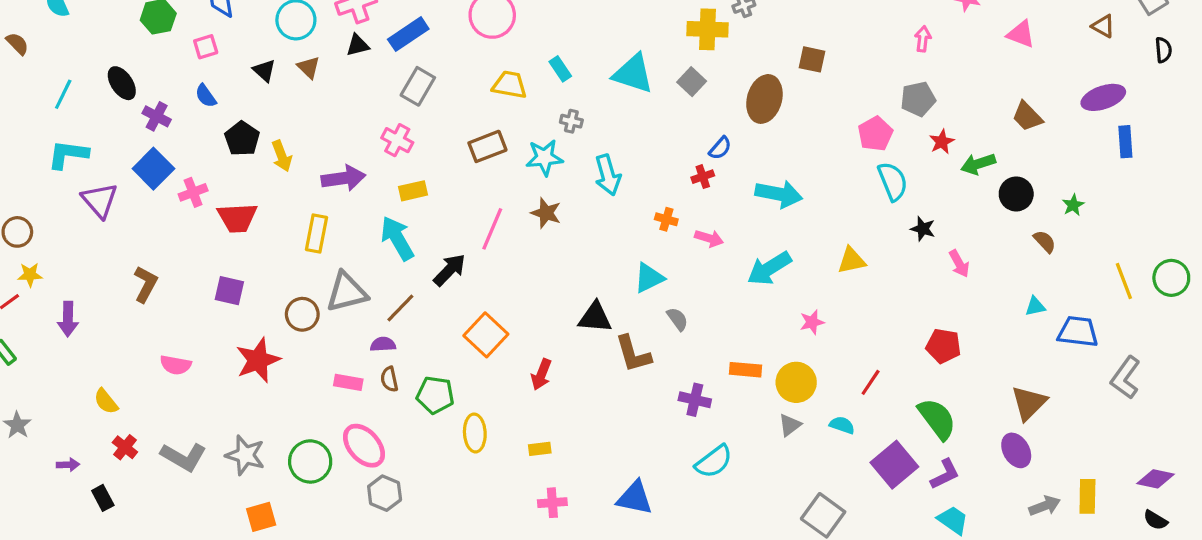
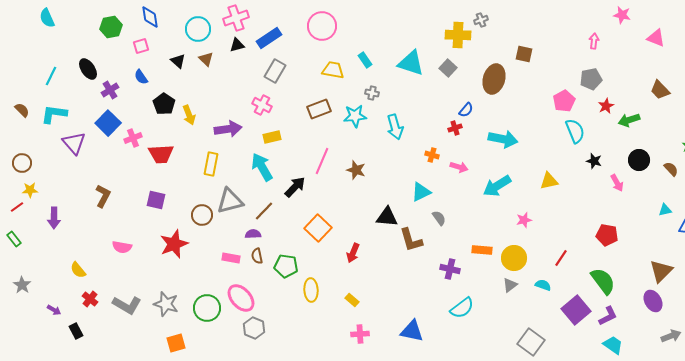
brown semicircle: (17, 44) -> (22, 110), moved
purple cross: (157, 116) -> (110, 90), turned 30
black circle: (1016, 194) -> (639, 160), moved
brown star: (546, 213) -> (356, 170), moved
yellow rectangle: (540, 449) -> (352, 300), turned 48
purple arrow: (68, 465) -> (54, 310), turned 32

